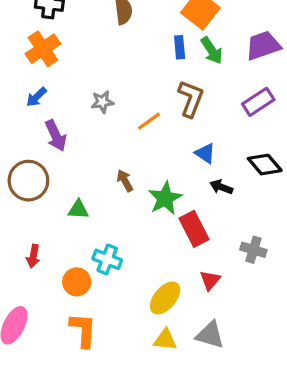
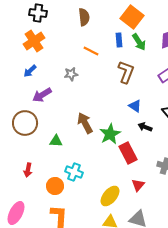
orange line: (149, 121) -> (91, 51), moved, turned 63
purple arrow: (56, 136) -> (42, 95), turned 84
brown arrow: (125, 181) -> (85, 123), size x1.5

